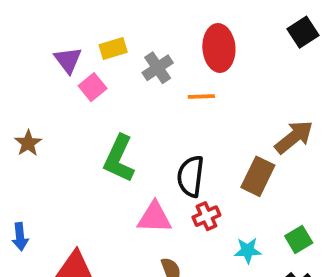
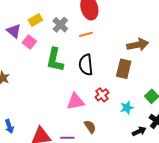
brown arrow: (294, 137) -> (138, 45), turned 40
green L-shape: (119, 159) -> (55, 60), moved
black semicircle: (191, 176) -> (86, 65), moved

